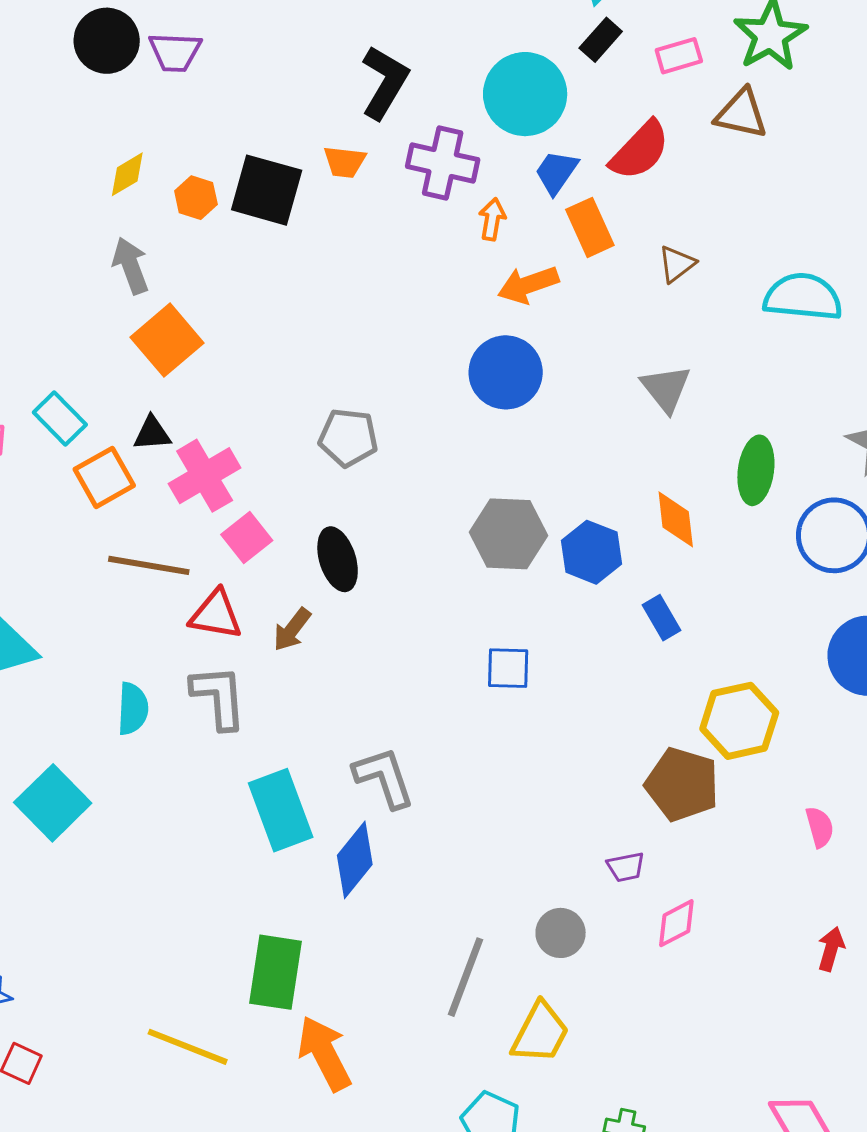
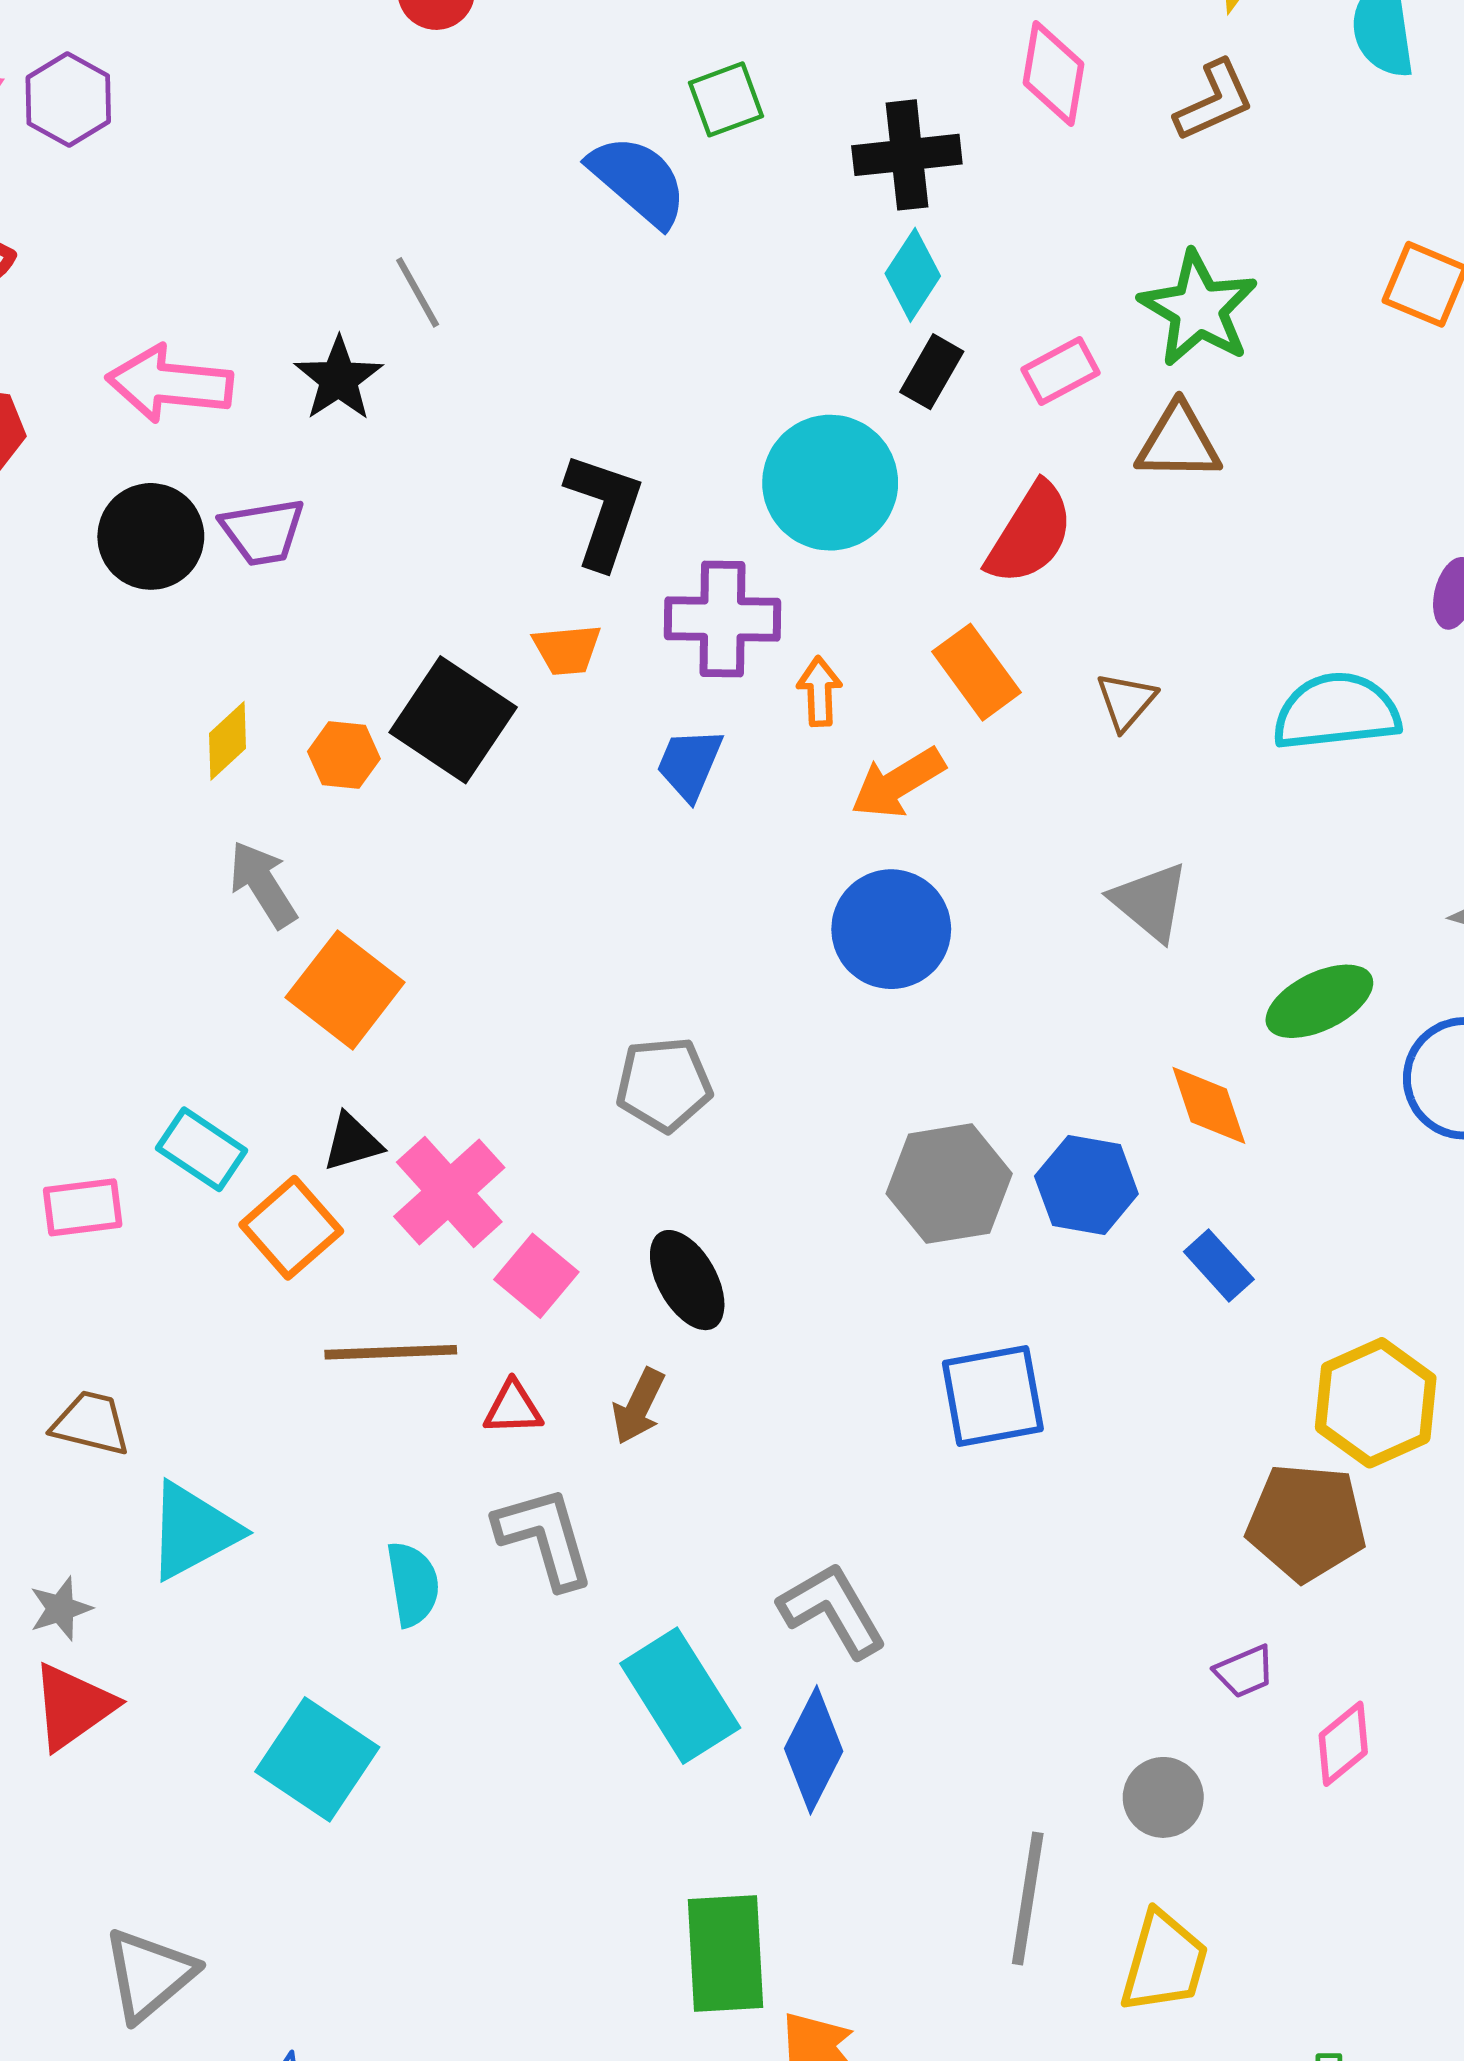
blue trapezoid: (556, 172) -> (690, 764), moved
black square: (267, 190) -> (453, 720), turned 30
green ellipse: (756, 470) -> (1319, 1001), turned 68
red triangle: (216, 615) -> (513, 1408), size x0.7
blue square: (508, 668) -> (993, 1396), size x1.4

